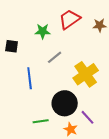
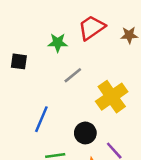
blue line: (30, 78) -> (41, 119), moved, turned 30
black circle: (65, 103) -> (85, 133), size x0.7

